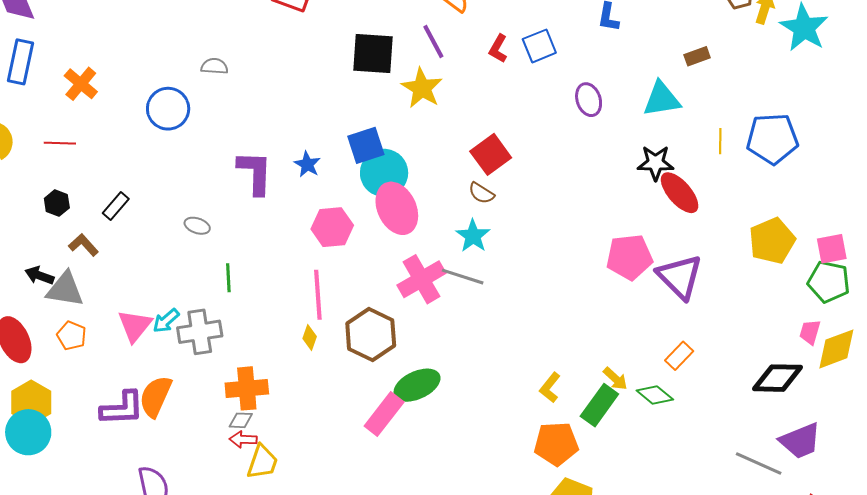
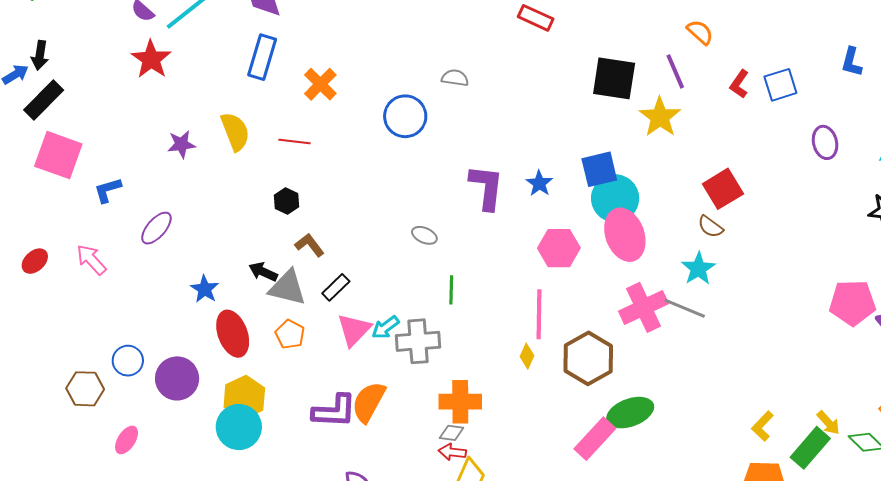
black rectangle: (116, 206) -> (336, 287), moved

